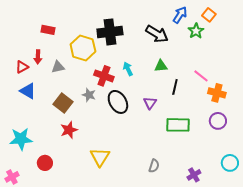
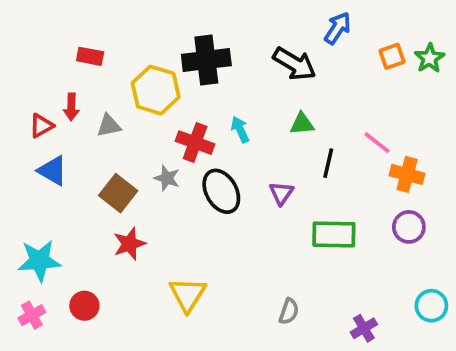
orange square: (209, 15) -> (392, 56), moved, turned 32
green star: (196, 31) -> (430, 58), moved
pink cross: (12, 177) -> (32, 315), moved

